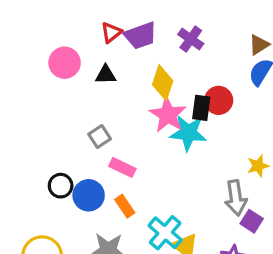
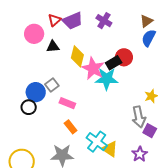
pink circle: (65, 63) -> (34, 34), moved
yellow diamond: (163, 83) -> (77, 56), moved
black rectangle: (201, 108) -> (114, 63), turned 56
black circle: (61, 186) -> (29, 107), moved
blue circle: (89, 195) -> (36, 92), moved

